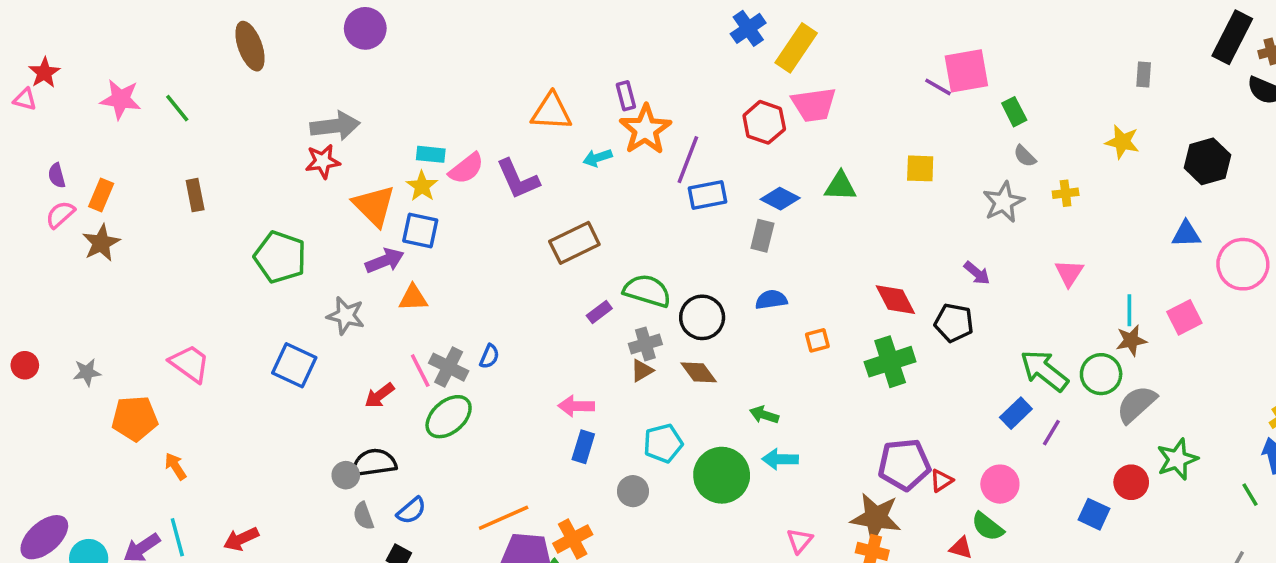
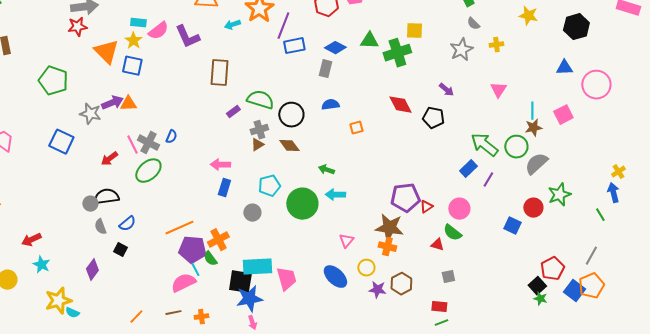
brown rectangle: (574, 243) -> (219, 73), turned -60
purple arrow: (385, 261) -> (112, 103), moved
green cross: (890, 362) -> (397, 53), moved

